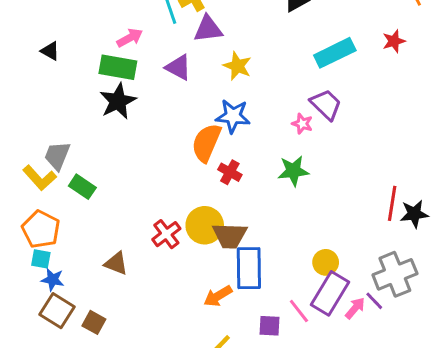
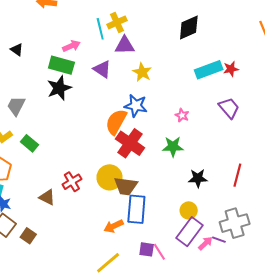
red star: (394, 41) -> (231, 69), moved
purple trapezoid: (326, 104) -> (229, 108), moved
gray trapezoid: (57, 156) -> (16, 106), moved
red cross: (230, 172) -> (130, 143), size x1.8
black star: (414, 214) -> (198, 178), moved
red cross: (166, 234) -> (72, 182), moved
purple line: (374, 301) -> (219, 240), turned -32
pink line: (299, 311) -> (159, 252), moved

